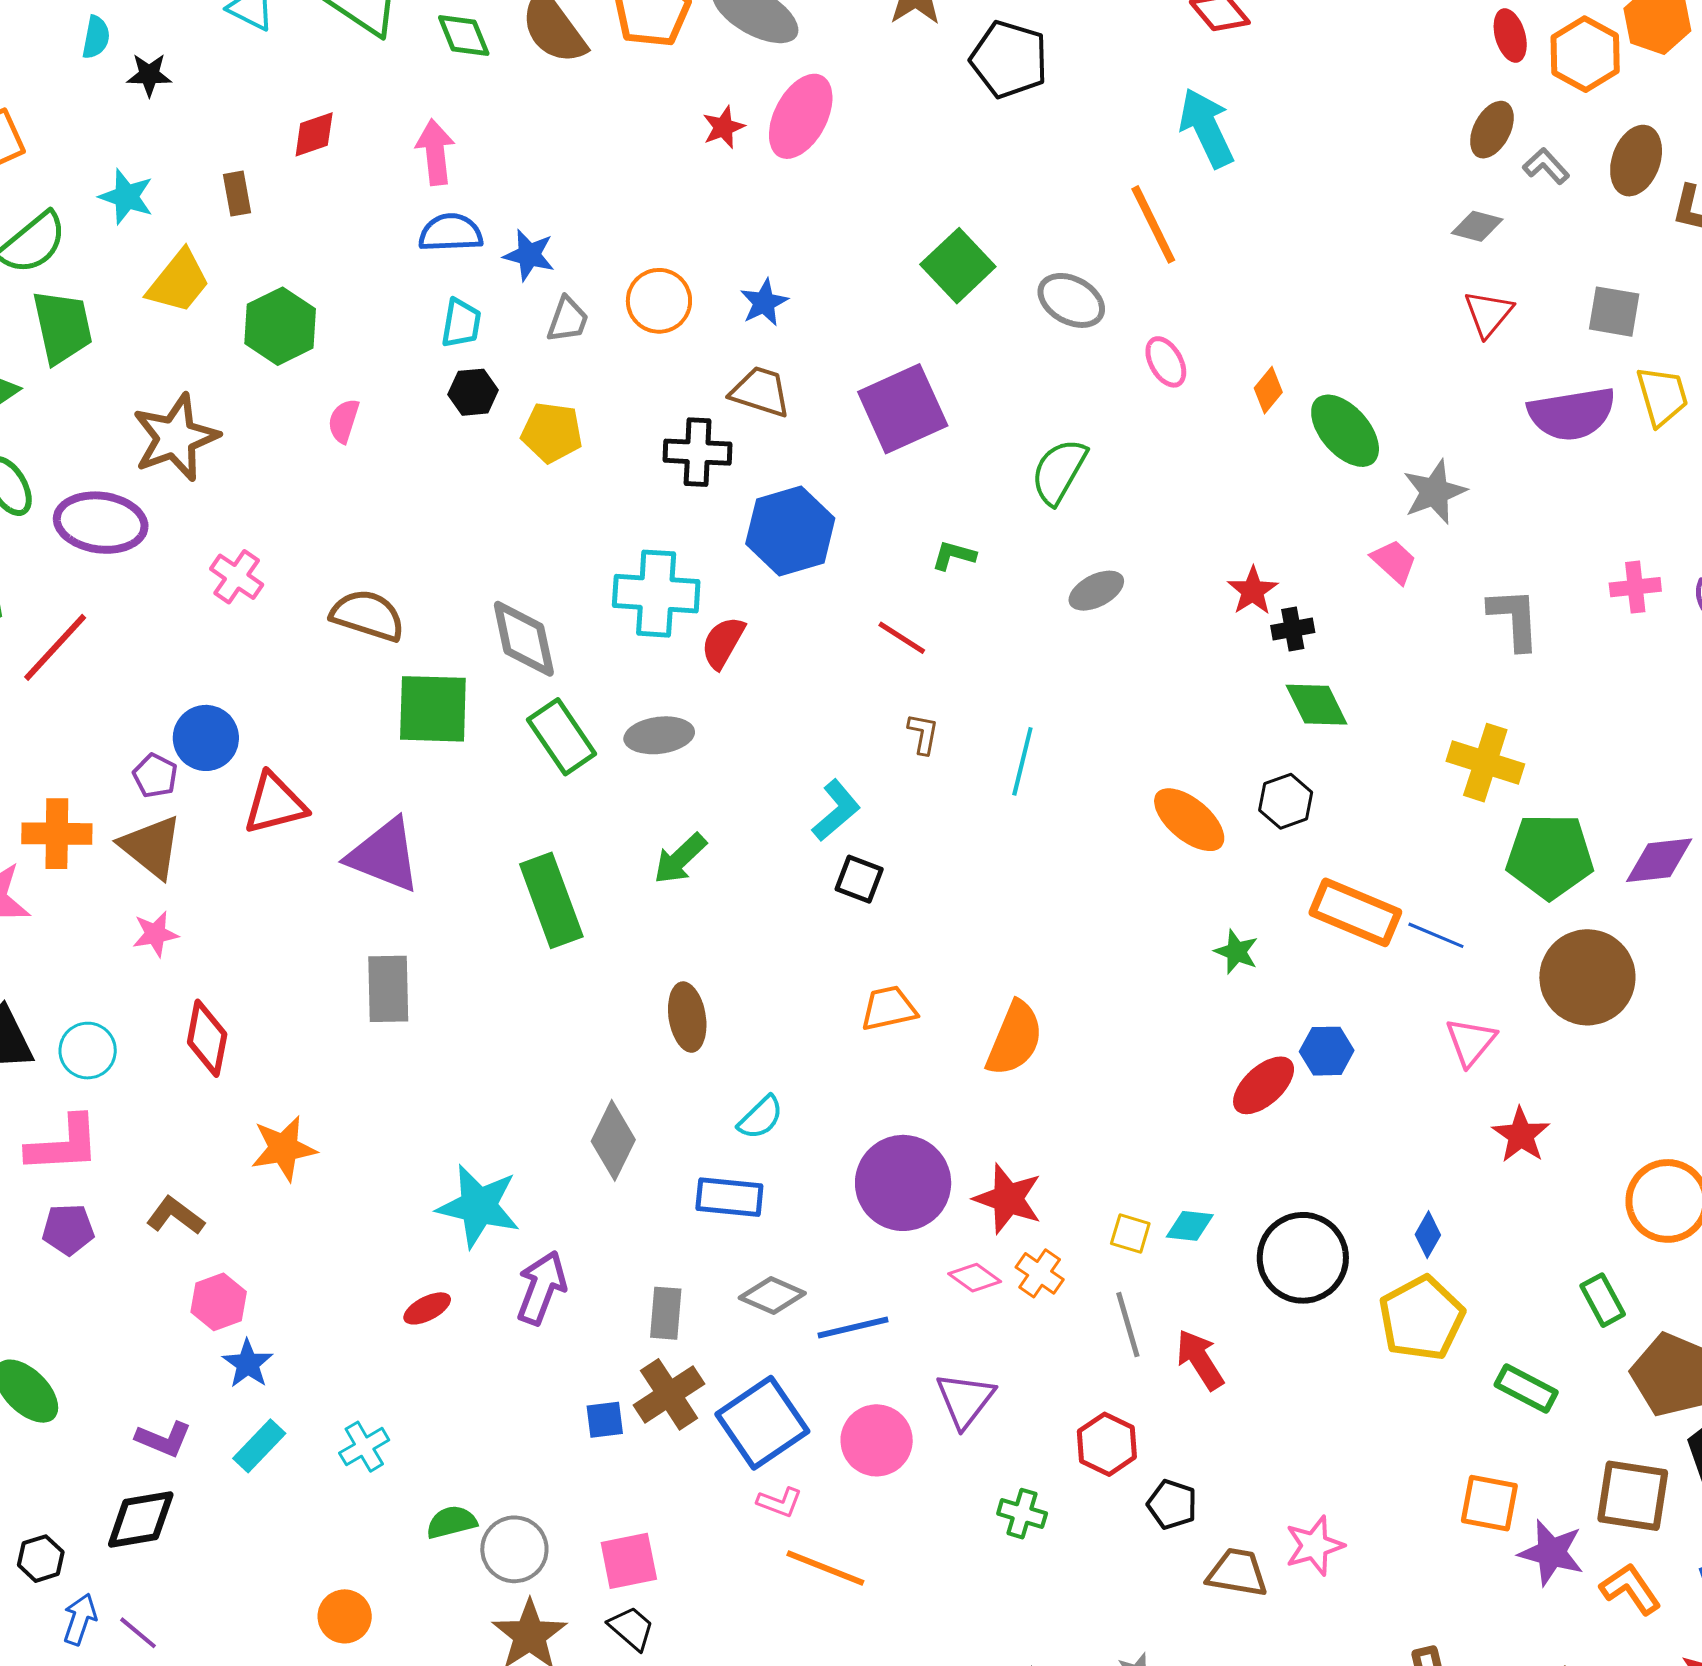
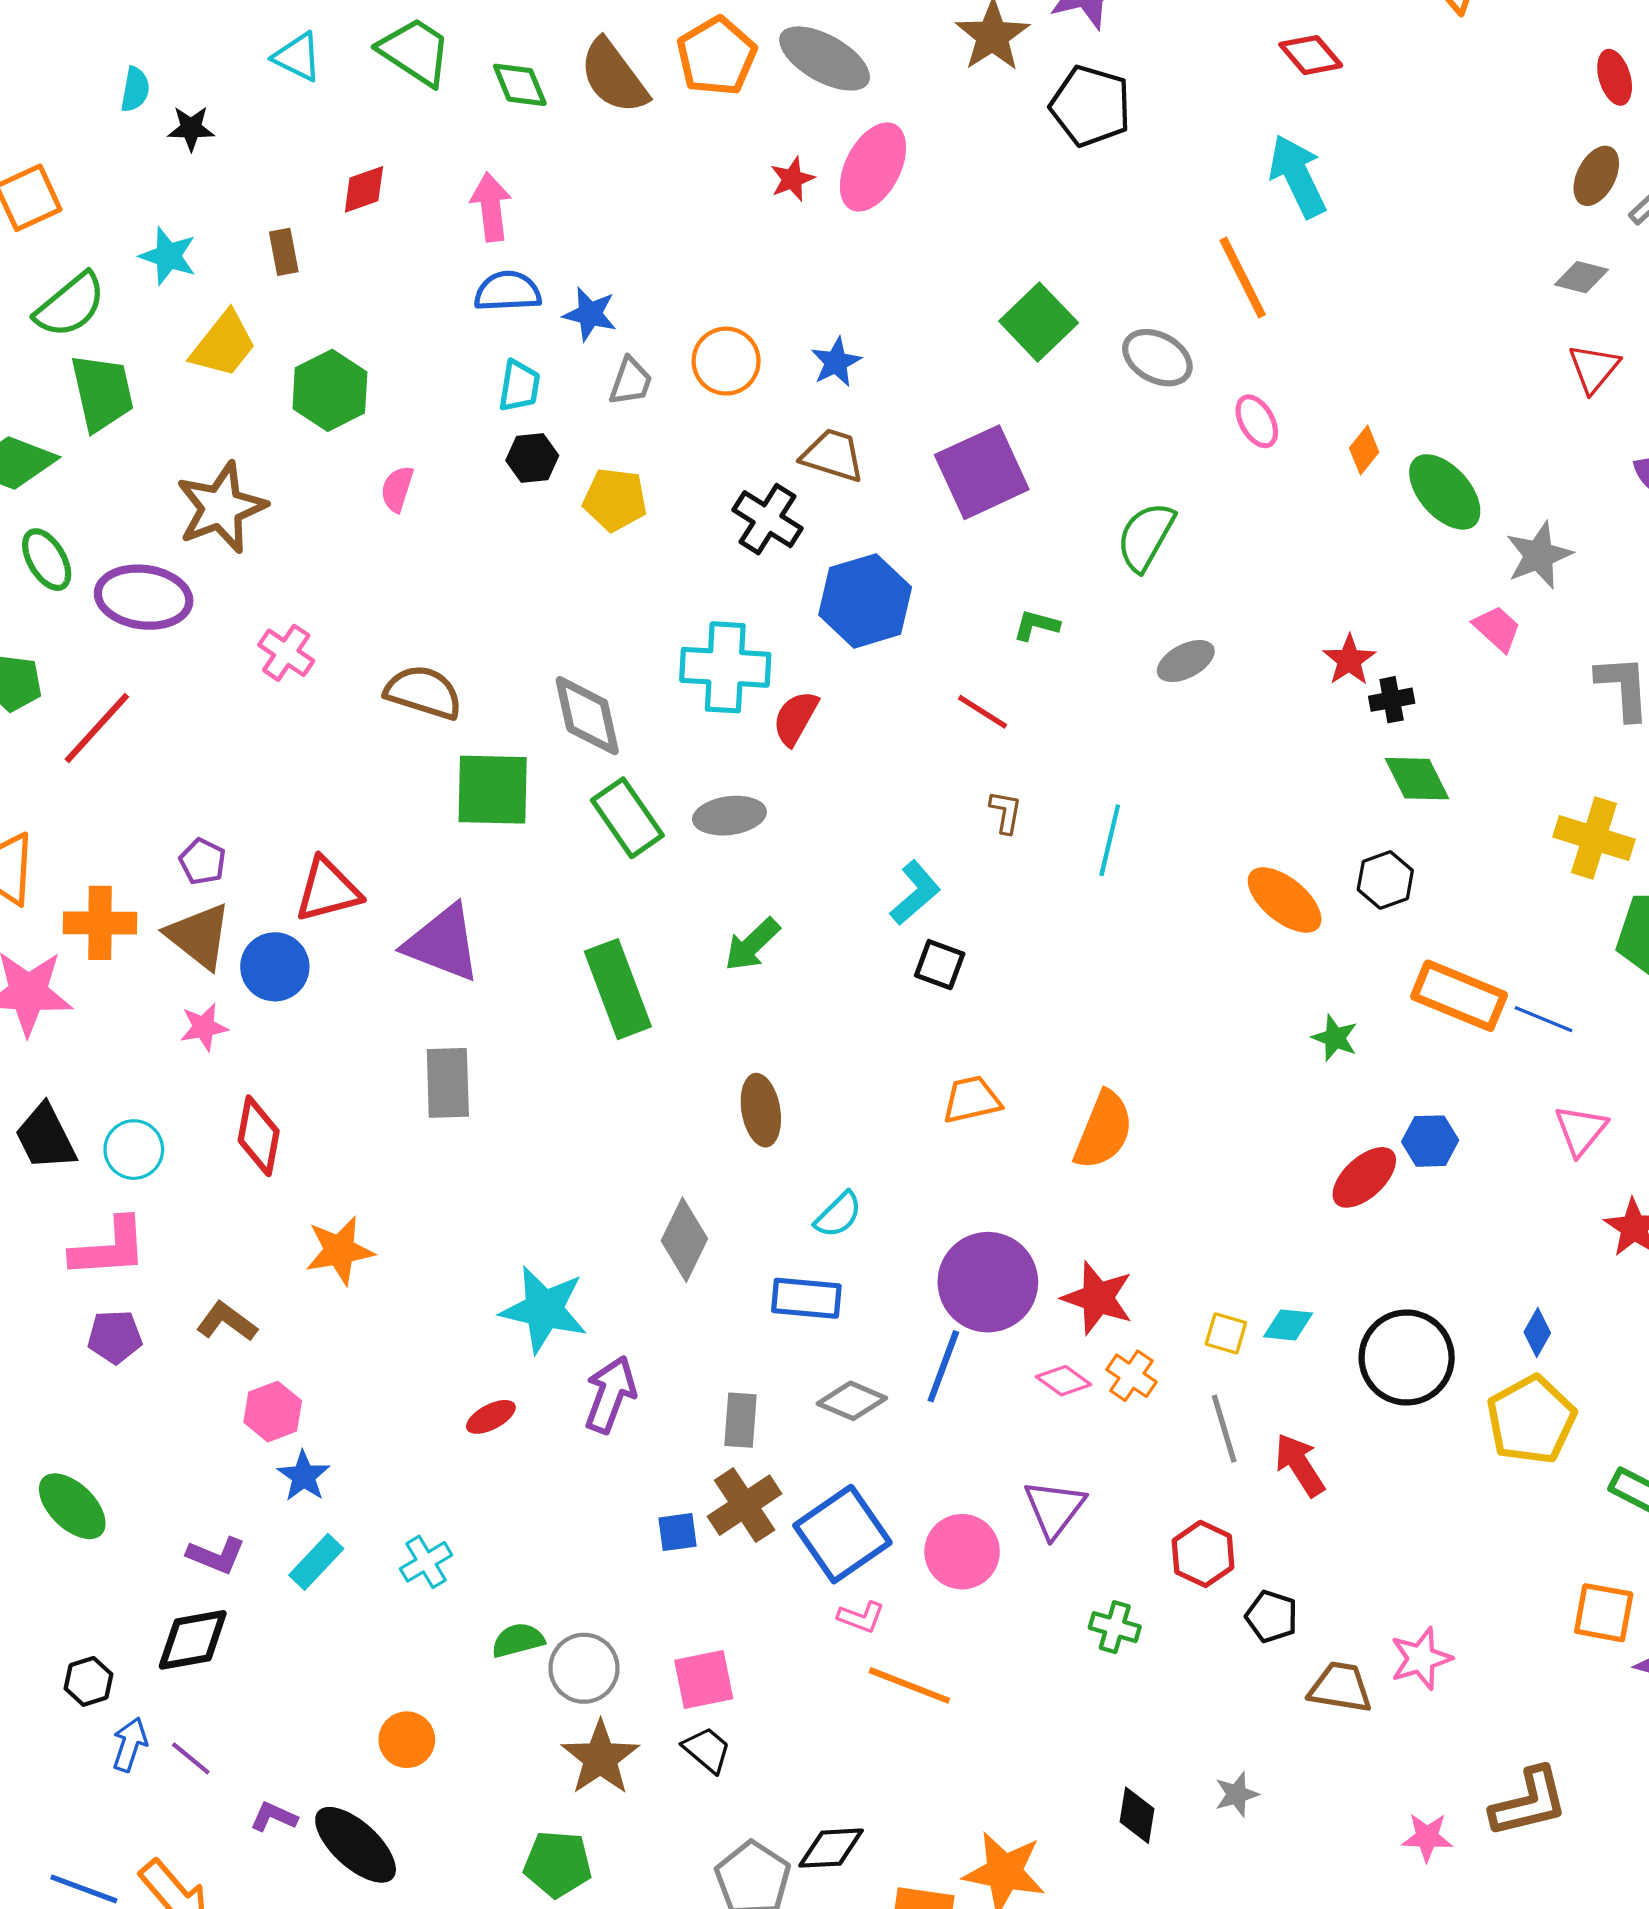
black cross: (698, 452) -> (768, 519), turned 30
blue circle: (206, 738) -> (275, 967), moved
blue line: (853, 1328) -> (943, 1366), moved, turned -56

